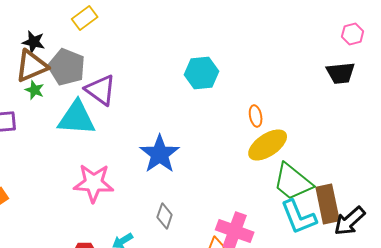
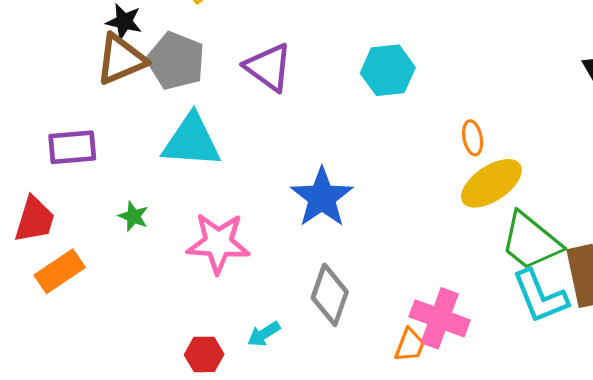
green star: (35, 90) -> (133, 216), moved
purple triangle: (101, 90) -> (268, 67), moved
gray diamond: (165, 216) -> (330, 295), size x1.5

